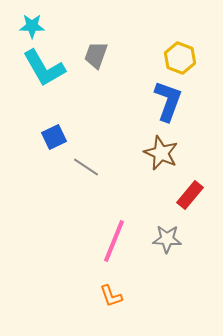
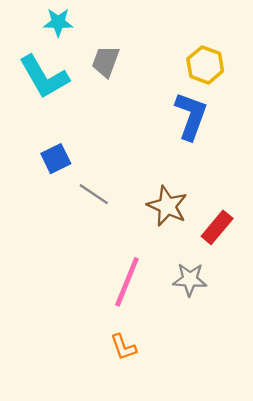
cyan star: (32, 26) -> (58, 22), moved
brown star: (161, 153) -> (167, 206), moved

